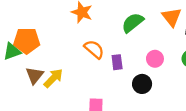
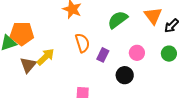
orange semicircle: (94, 49) -> (82, 43), turned 30
purple rectangle: (117, 62) -> (103, 55), turned 32
yellow arrow: (53, 78) -> (46, 57), moved

